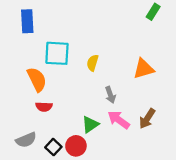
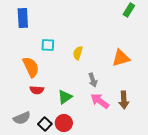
cyan square: (57, 53) -> (48, 45), size x0.6
brown arrow: (147, 119) -> (124, 100), turned -36
green triangle: (90, 124) -> (65, 97), moved

